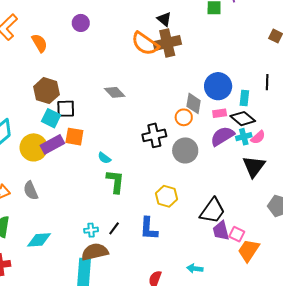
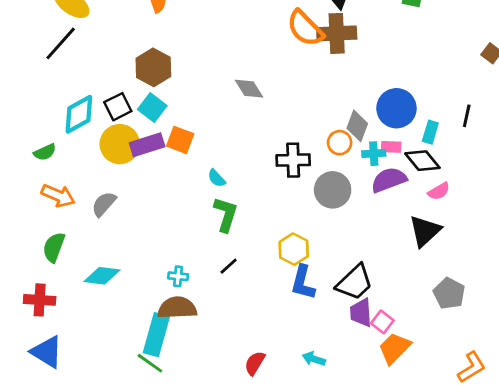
black square: (66, 109) -> (118, 107), moved, turned -36
cyan cross: (244, 137) -> (374, 154), moved
gray semicircle: (31, 191) -> (104, 204), turned 54
black line: (114, 228) -> (229, 266), moved
blue L-shape: (149, 229) -> (303, 282), moved

